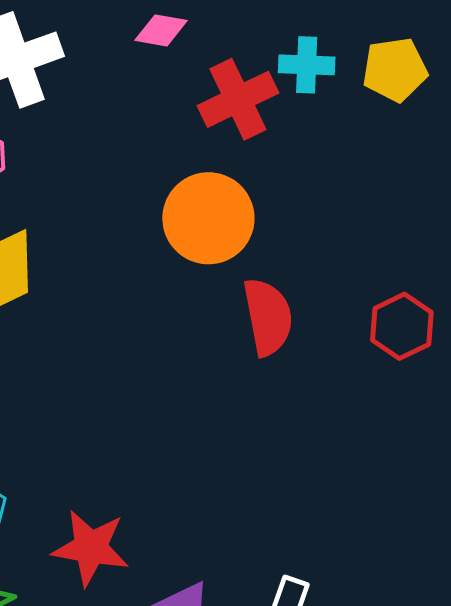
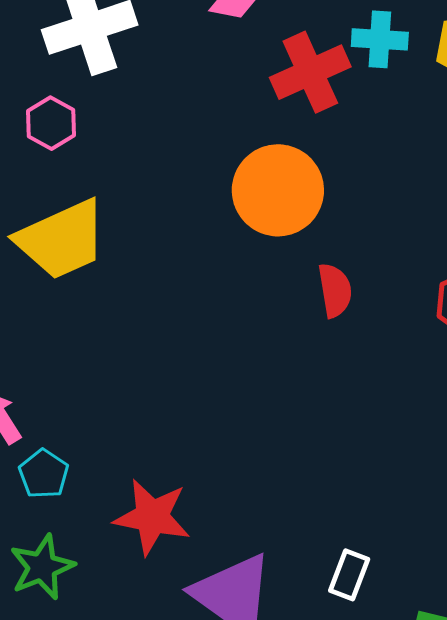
red semicircle: (268, 317) -> (335, 290), size x0.7

